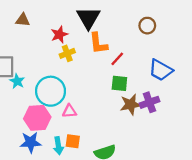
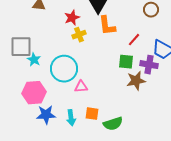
red line: (117, 59) -> (134, 40), moved
purple cross: (149, 102) -> (149, 65), moved, turned 30
pink hexagon: (37, 118) -> (34, 93), moved
orange square: (73, 141) -> (92, 114), moved

